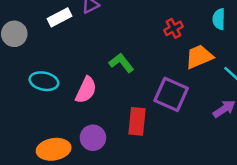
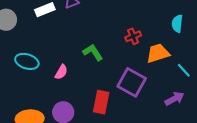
red cross: (173, 28) -> (133, 36), moved
pink semicircle: (86, 90) -> (61, 72), size x0.7

